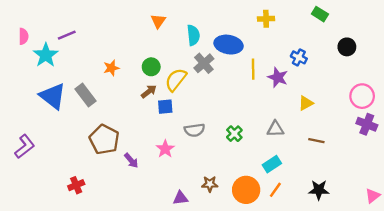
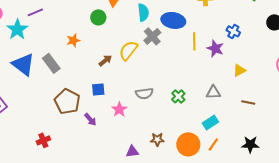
green circle: (151, 67) -> (98, 17), moved
blue square: (165, 107) -> (98, 89), moved

